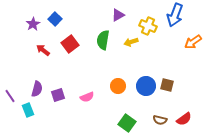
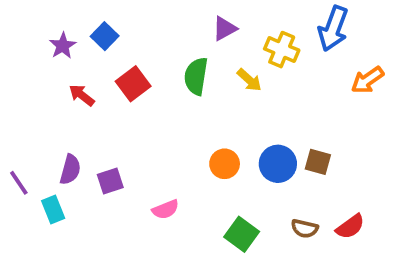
yellow arrow: (131, 42) -> (249, 80), turned -120
pink semicircle: (87, 97) -> (166, 209), moved

